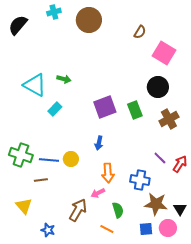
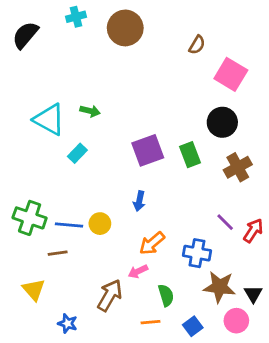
orange arrow: (108, 173) -> (152, 243), turned 54
orange line: (107, 229) -> (151, 322), turned -32
blue square: (146, 229) -> (193, 326), moved, turned -32

